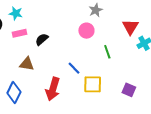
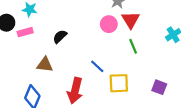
red triangle: (130, 27) -> (131, 20), moved
pink rectangle: (20, 33) -> (25, 32), moved

